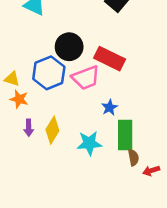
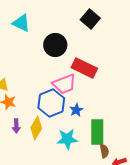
black circle: (69, 47) -> (55, 45), moved
blue hexagon: (49, 73) -> (51, 103), moved
blue star: (110, 107) -> (76, 110), moved

